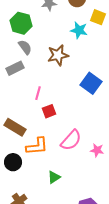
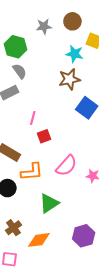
brown star: (58, 55) -> (69, 79), moved
green triangle: (54, 177) -> (49, 203), size x1.5

